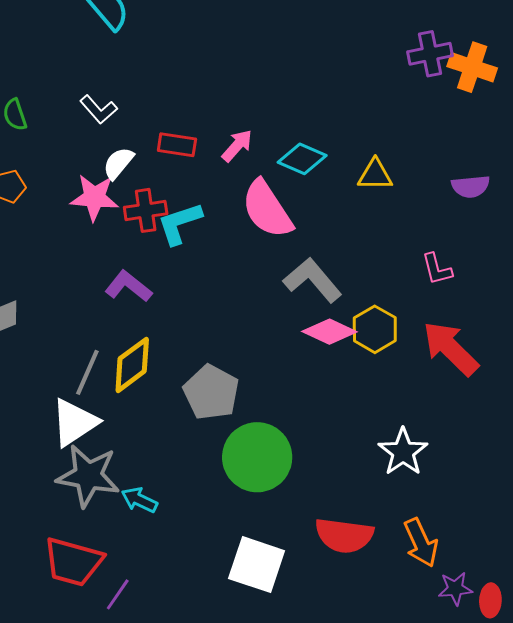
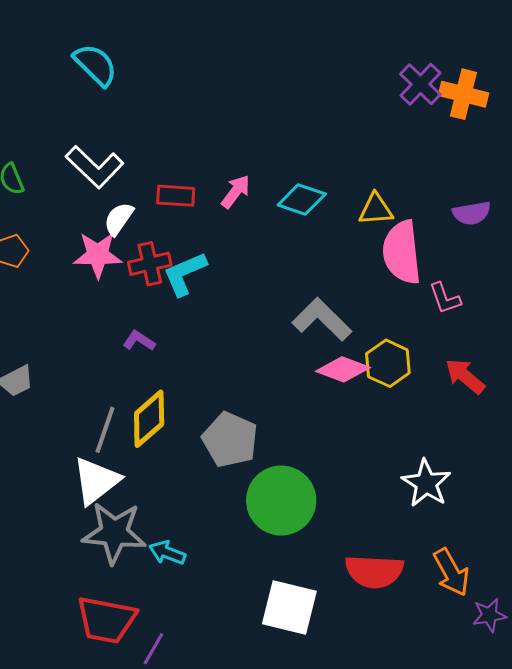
purple cross: (430, 54) -> (420, 84), turned -30
white L-shape: (99, 109) -> (95, 167), size x1.5
pink semicircle: (267, 209) -> (402, 252), moved, turned 32
purple L-shape: (128, 286) -> (139, 341), size x0.7
red arrow: (451, 348) -> (465, 376), size x0.7

